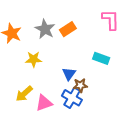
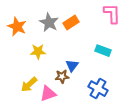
brown star: (80, 85) -> (62, 77), moved
blue cross: (72, 98) -> (98, 89), moved

